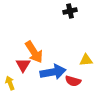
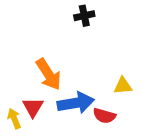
black cross: (70, 11) -> (84, 16), moved
red triangle: (23, 65) -> (33, 107), moved

